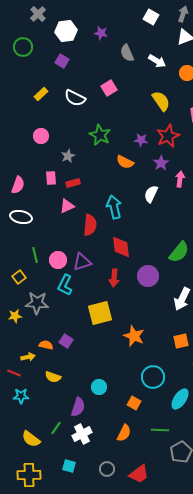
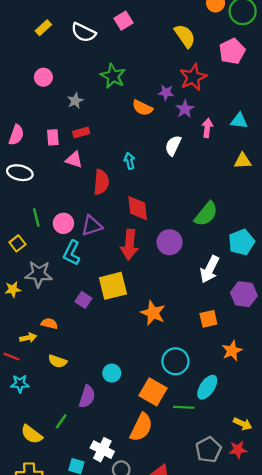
purple star: (141, 140) -> (166, 93), moved
pink rectangle: (51, 178) -> (53, 137), moved
pink triangle: (67, 206) -> (74, 160), turned 42
cyan arrow: (114, 207) -> (129, 161), size x0.6
red arrow: (114, 278) -> (129, 245), size x1.4
purple square: (66, 341) -> (83, 300), moved
orange square: (134, 403) -> (153, 392), size x1.6
green line: (160, 430) -> (184, 407), moved
orange semicircle: (124, 433) -> (141, 427), size x1.4
white cross: (82, 434) -> (102, 450), moved, turned -36

